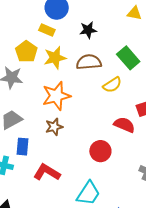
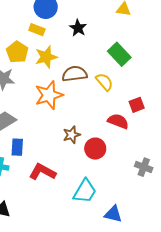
black star: (88, 30) -> (78, 28), turned -30
brown semicircle: (89, 62) -> (75, 74), moved
yellow semicircle: (112, 85) -> (104, 82), turned -96
brown star: (54, 127) -> (72, 135), moved

